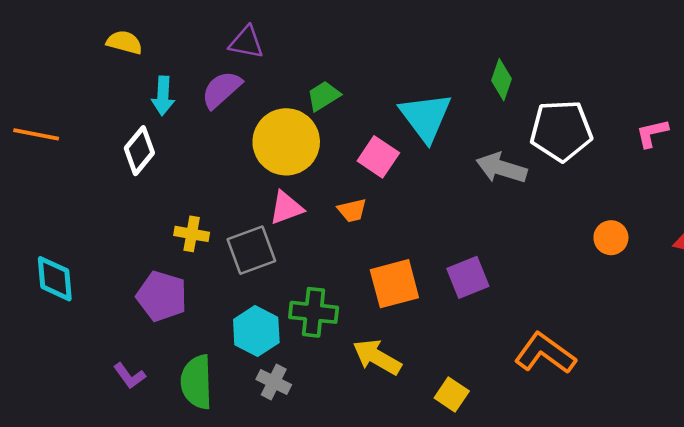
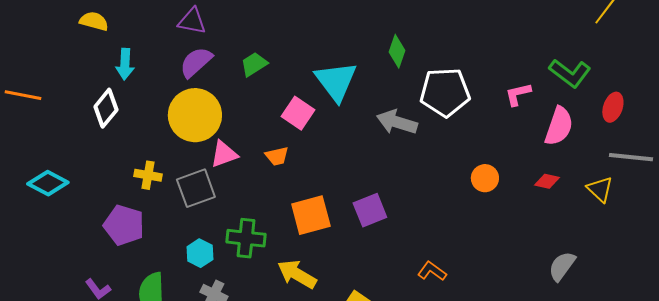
purple semicircle: (221, 90) -> (196, 62), moved
yellow circle: (286, 142) -> (195, 115), moved
cyan diamond: (55, 279) -> (48, 183), moved, turned -57
cyan hexagon: (256, 331) -> (200, 253), size x0.7
orange L-shape: (545, 353) -> (432, 271), size x0.6

